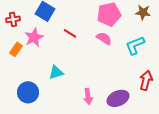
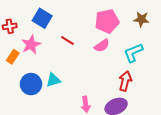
pink semicircle: (104, 38) -> (102, 46), turned 112
red arrow: (146, 80) -> (125, 81), moved
blue circle: (28, 92) -> (31, 84), moved

